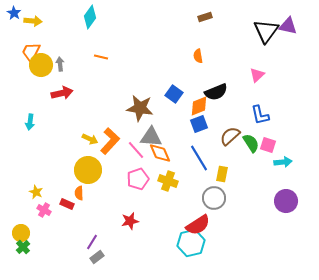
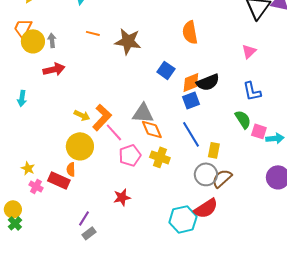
orange semicircle: (198, 56) -> (190, 32), size x1.6
black semicircle: (216, 92) -> (208, 82), moved
brown star: (140, 108) -> (128, 41), moved
brown semicircle: (230, 136) -> (222, 178), moved
pink square: (268, 145) -> (259, 131), moved
pink line: (136, 150) -> (114, 132), moved
red rectangle: (67, 204) -> (59, 180), size x1.5
red semicircle: (198, 225) -> (206, 208), moved

